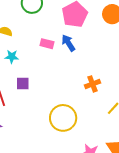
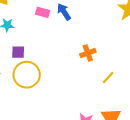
yellow circle: (63, 118) -> (27, 75), moved

